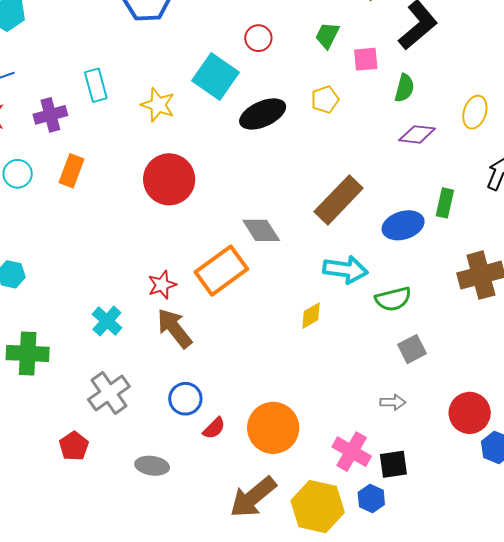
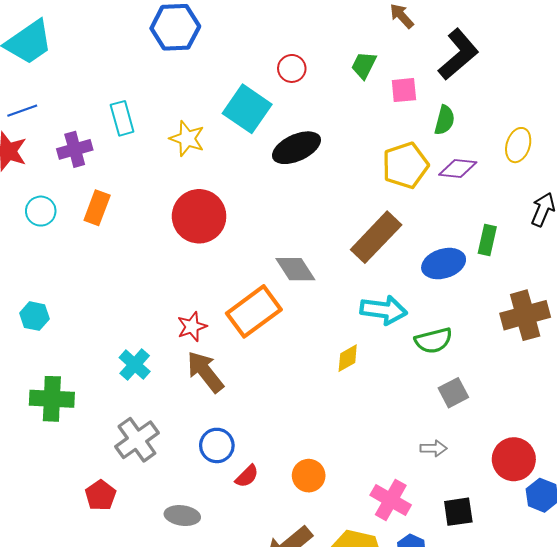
yellow pentagon: (325, 99) -> (405, 165), moved, size x1.6
orange circle: (273, 428) -> (309, 476), size x0.6
black square: (393, 464) -> (458, 512), moved

